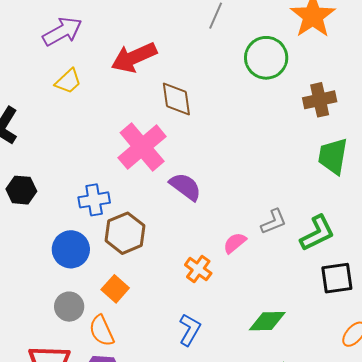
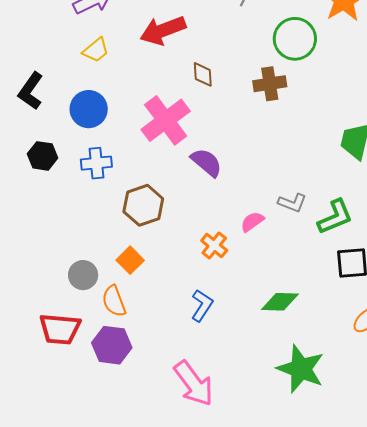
brown diamond: (176, 99) -> (203, 74), size x0.7
brown cross: (320, 100) -> (270, 84), moved
blue cross: (94, 200) -> (96, 163), moved
gray L-shape: (274, 222) -> (292, 203), turned 40
blue circle: (71, 249) -> (89, 109), moved

